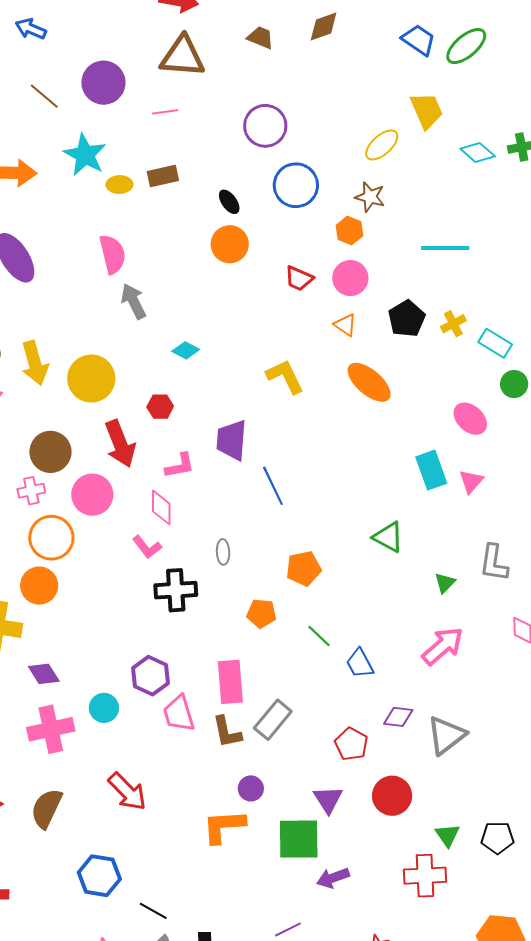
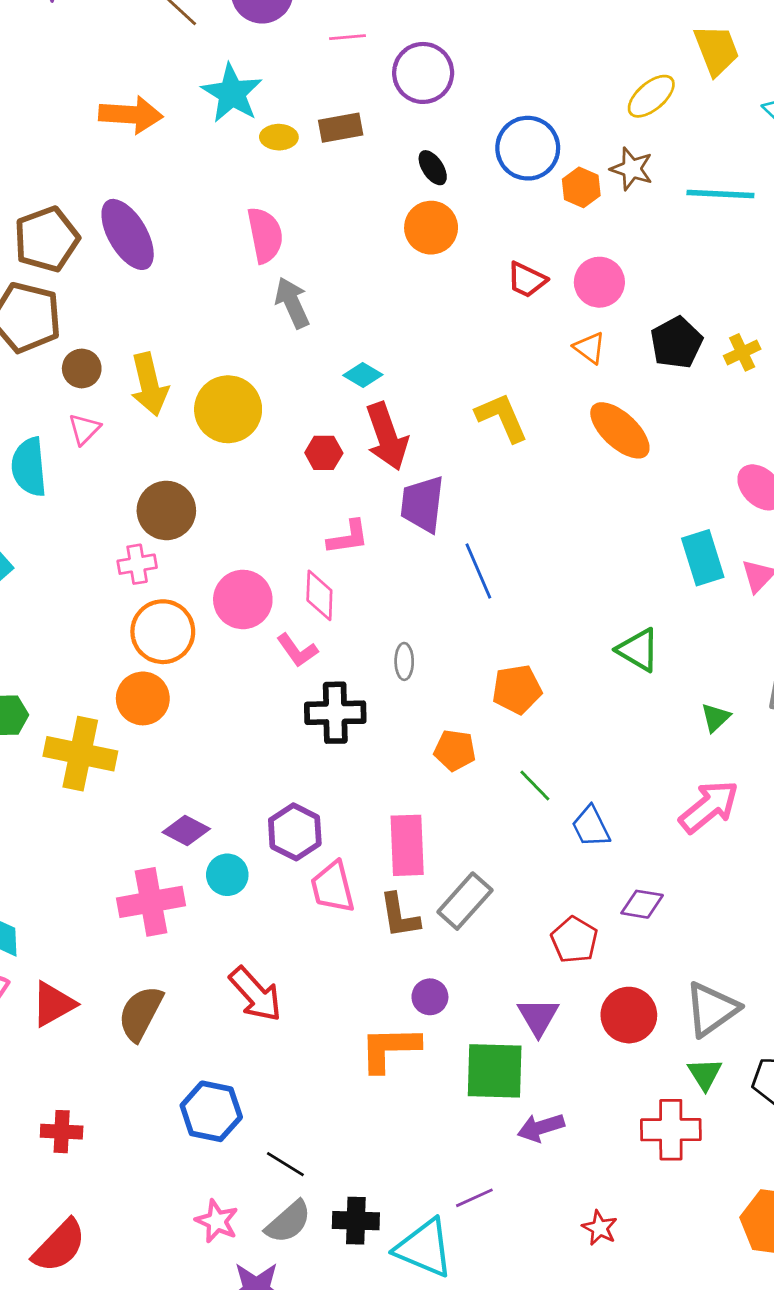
purple circle: (265, 126) -> (423, 73), moved
orange hexagon: (349, 231) -> (581, 187), moved
cyan line: (445, 248) -> (720, 194), moved
red arrow: (120, 444) -> (387, 436), moved
pink circle: (92, 495) -> (243, 599), moved
purple diamond: (44, 674) -> (186, 831), moved, turned -32
gray triangle: (446, 735) -> (712, 1009), moved

